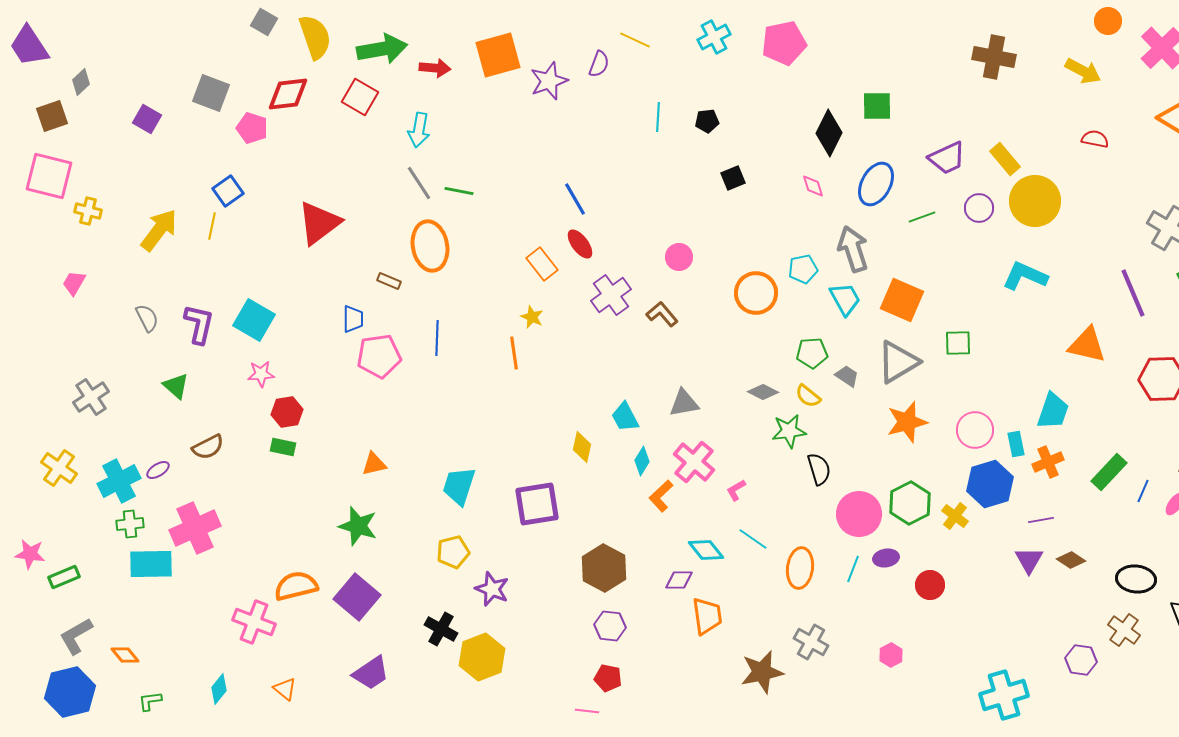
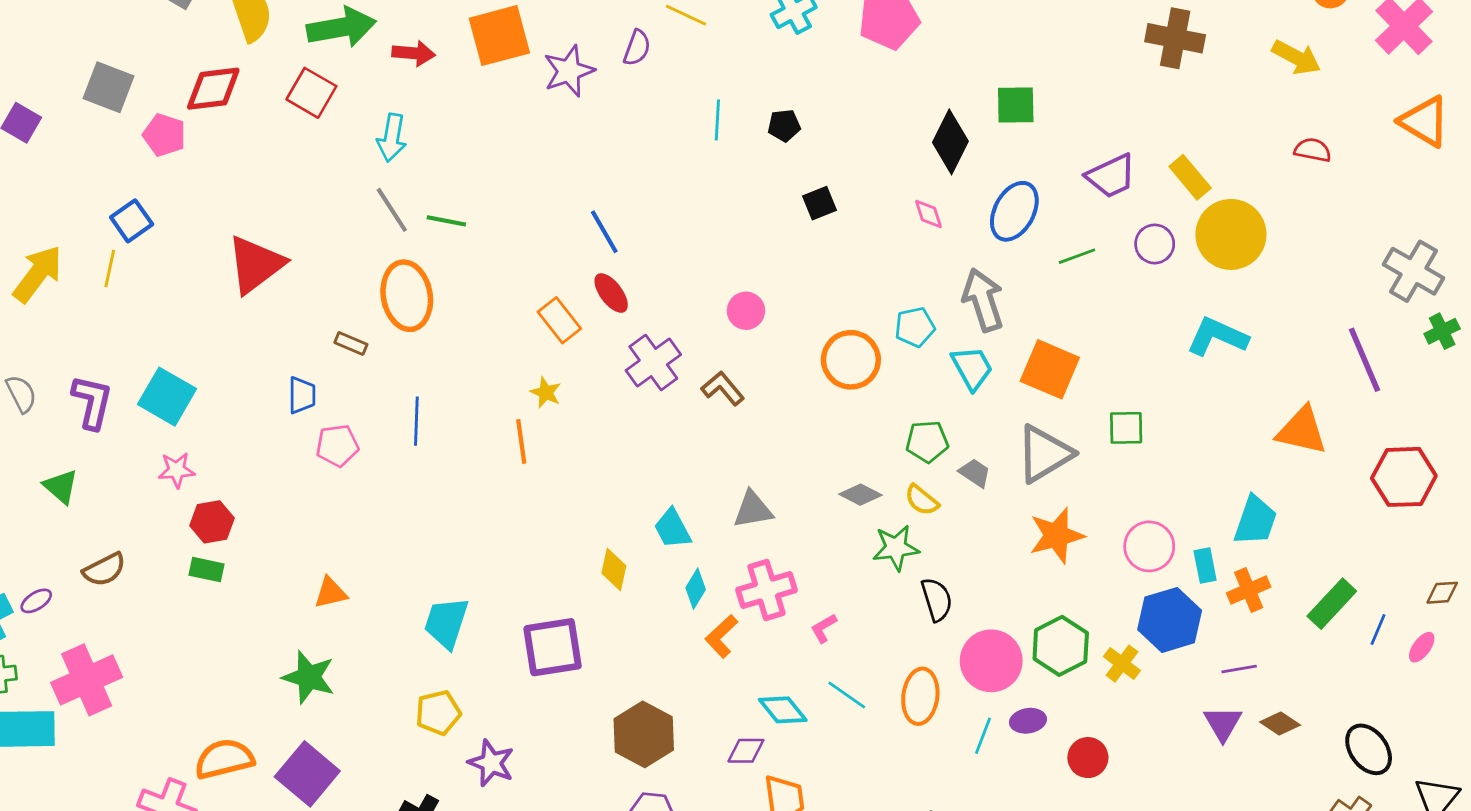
pink pentagon: (379, 356) -> (337, 446), size x0.7
pink cross: (694, 462) -> (766, 590), turned 33
orange ellipse: (800, 568) -> (920, 696), moved
black ellipse: (1136, 579) -> (1369, 749), turned 48

